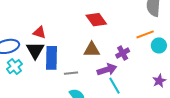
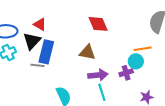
cyan circle: (159, 45) -> (136, 61), moved
purple cross: (123, 53) -> (126, 73), moved
gray line: (71, 73) -> (37, 65), moved

